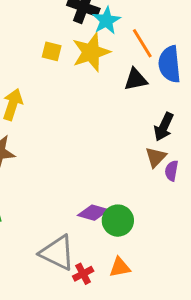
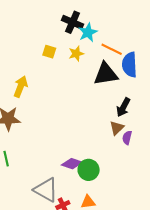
orange line: (142, 43) -> (112, 49), turned -35
yellow star: (91, 52) -> (76, 54), size x0.6
black triangle: (136, 79) -> (106, 74), size x1.5

